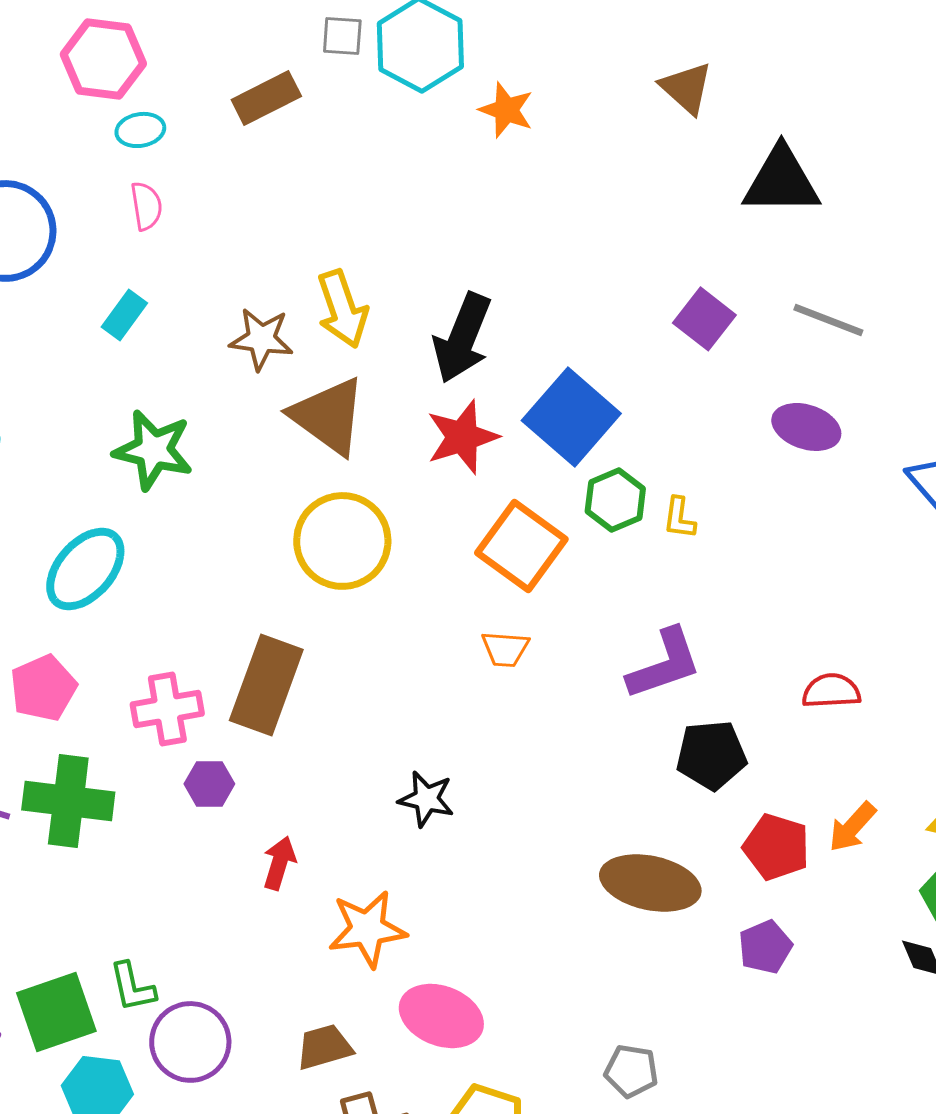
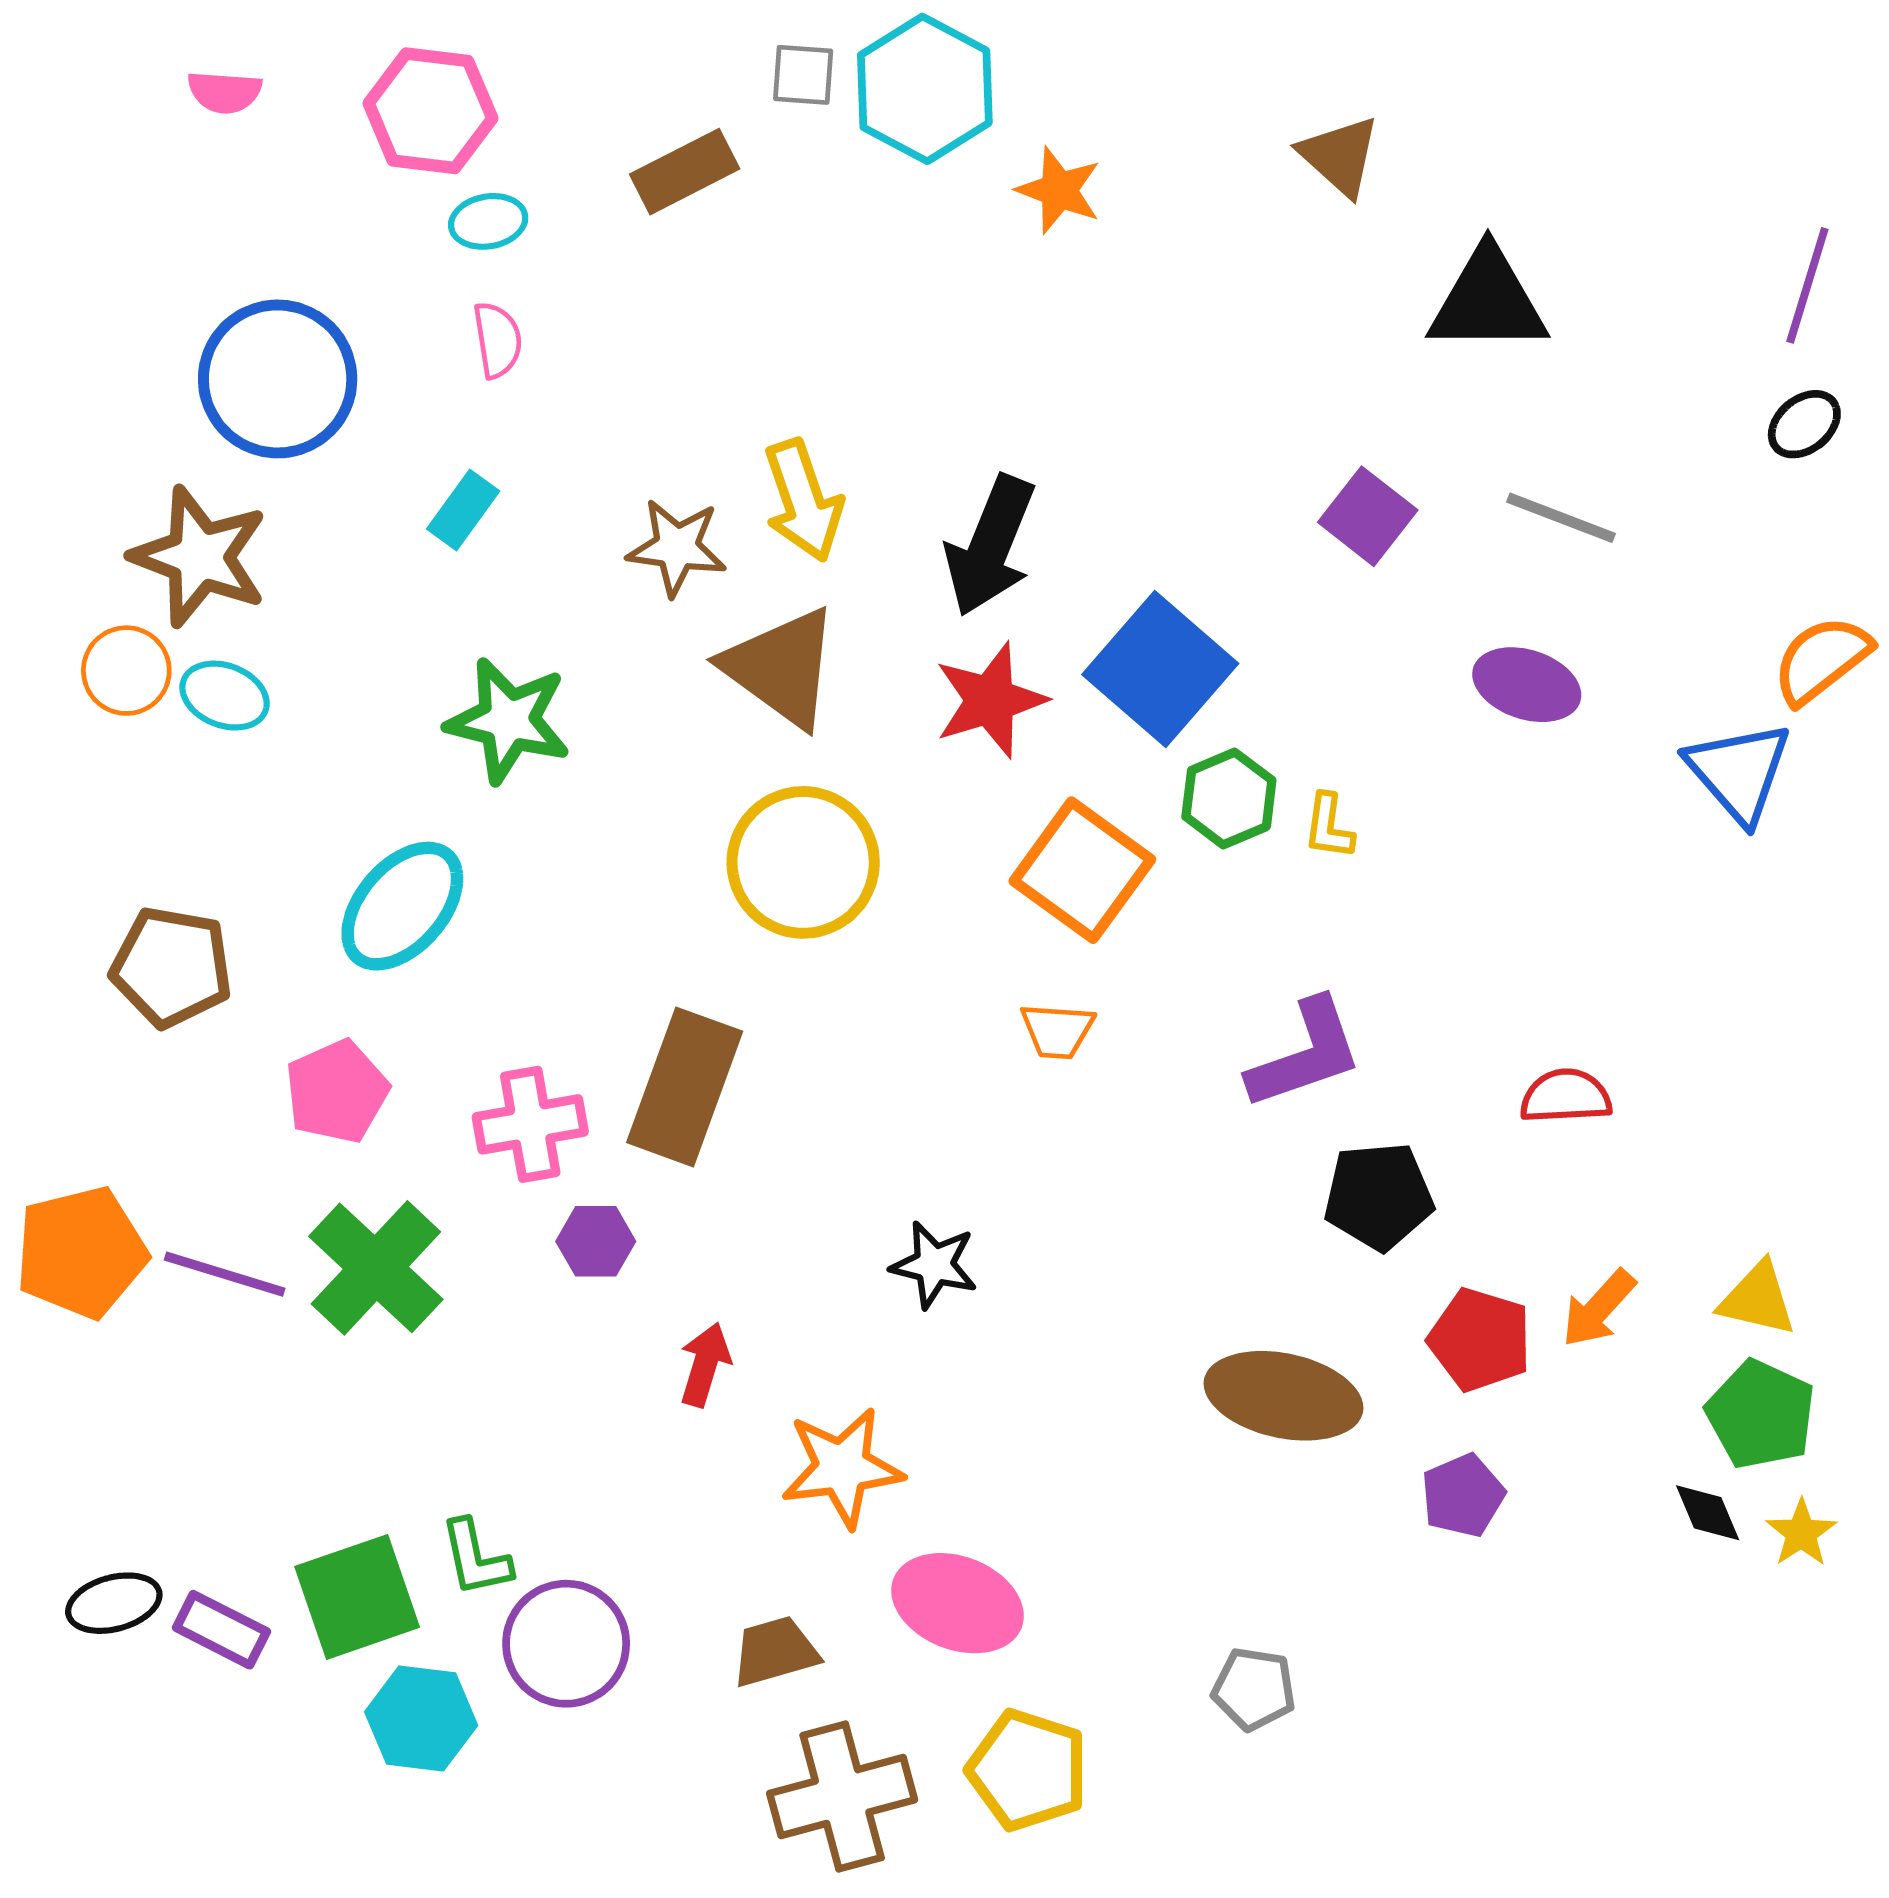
green cross: (68, 801) -> (376, 1268), turned 36

